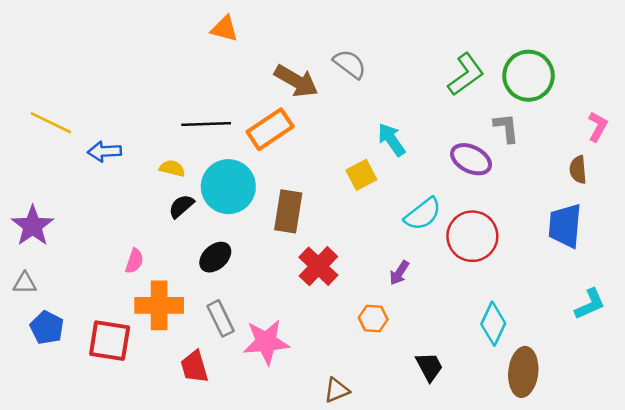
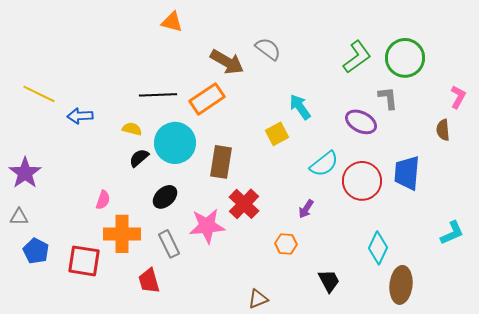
blue trapezoid: (565, 226) -> (407, 173), moved
pink star: (266, 342) -> (207, 226), moved

